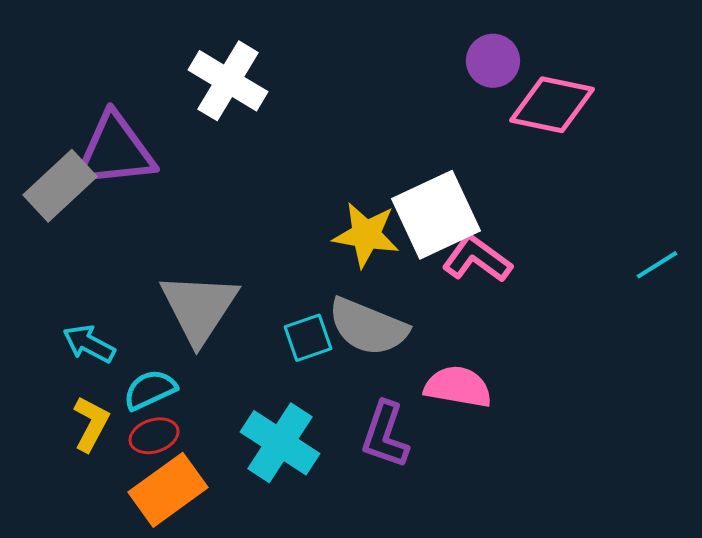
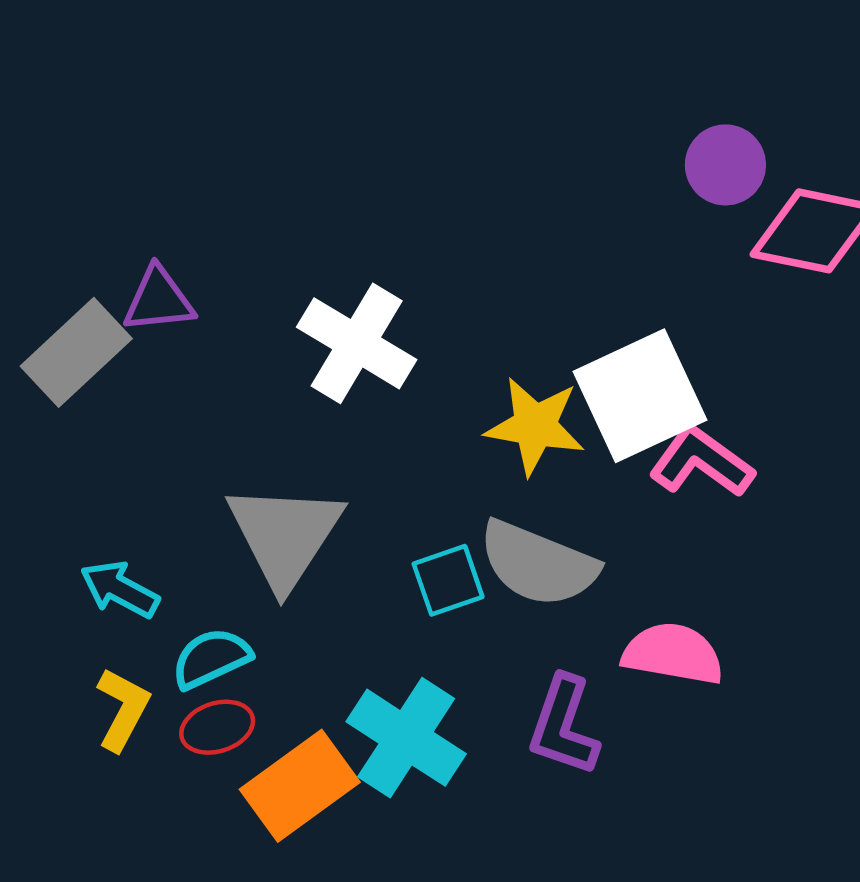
white cross: (228, 81) -> (357, 343), moved
purple triangle: (115, 151) -> (159, 300), size x0.6
orange rectangle: (168, 490) -> (300, 786), moved

